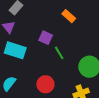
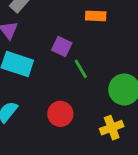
orange rectangle: (69, 16) -> (96, 16), turned -40

